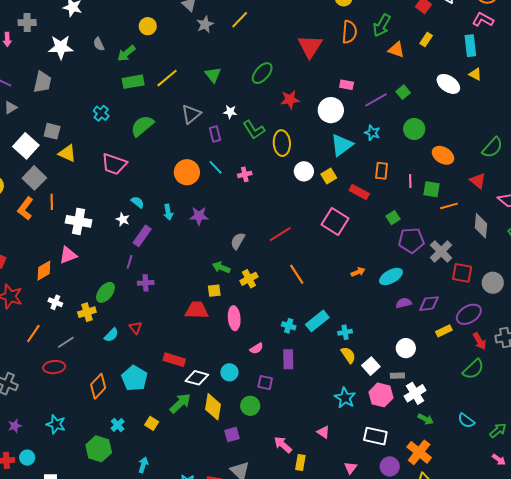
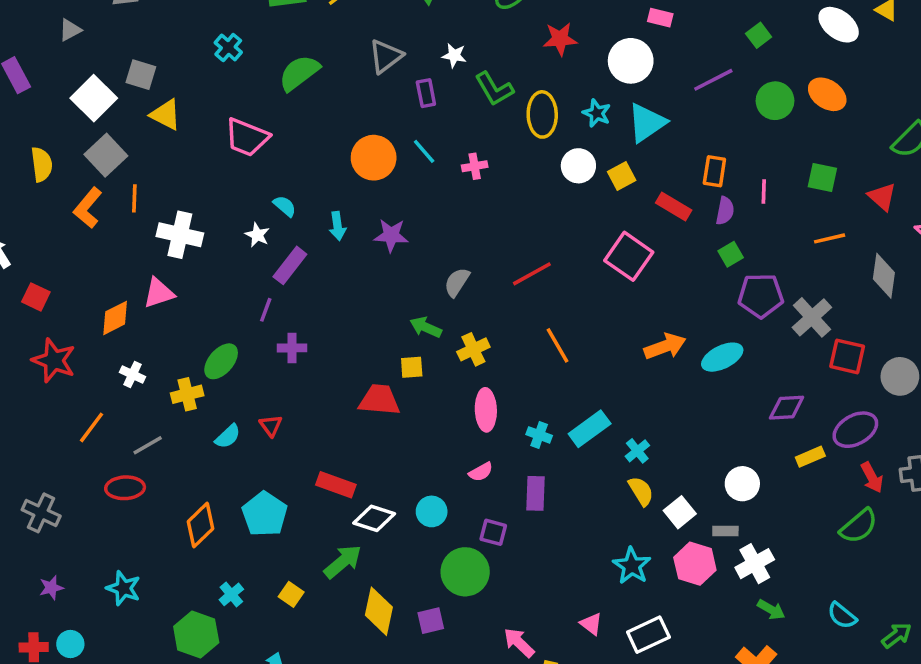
purple line: (376, 100) -> (713, 80), moved
cyan star: (372, 133) -> (597, 113), moved
orange ellipse: (443, 155) -> (827, 94), moved
green square: (431, 189) -> (822, 177), moved
orange arrow: (358, 272) -> (665, 346), size x1.6
purple semicircle: (404, 303) -> (725, 211), moved, turned 112
pink ellipse: (234, 318) -> (486, 410), moved
cyan cross: (345, 332) -> (637, 451), turned -32
green circle: (250, 406) -> (465, 572), size x1.4
yellow diamond: (213, 407) -> (379, 611), moved
white rectangle: (375, 436) -> (648, 635), moved, turned -40

